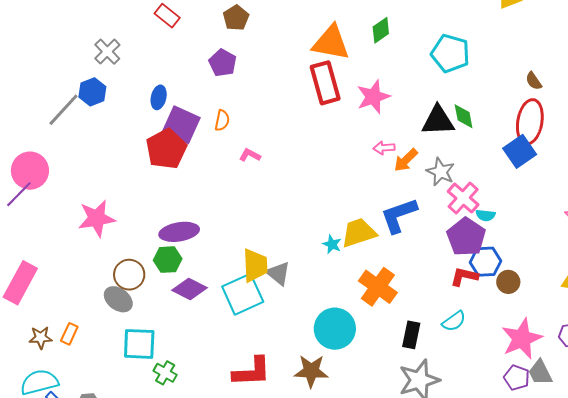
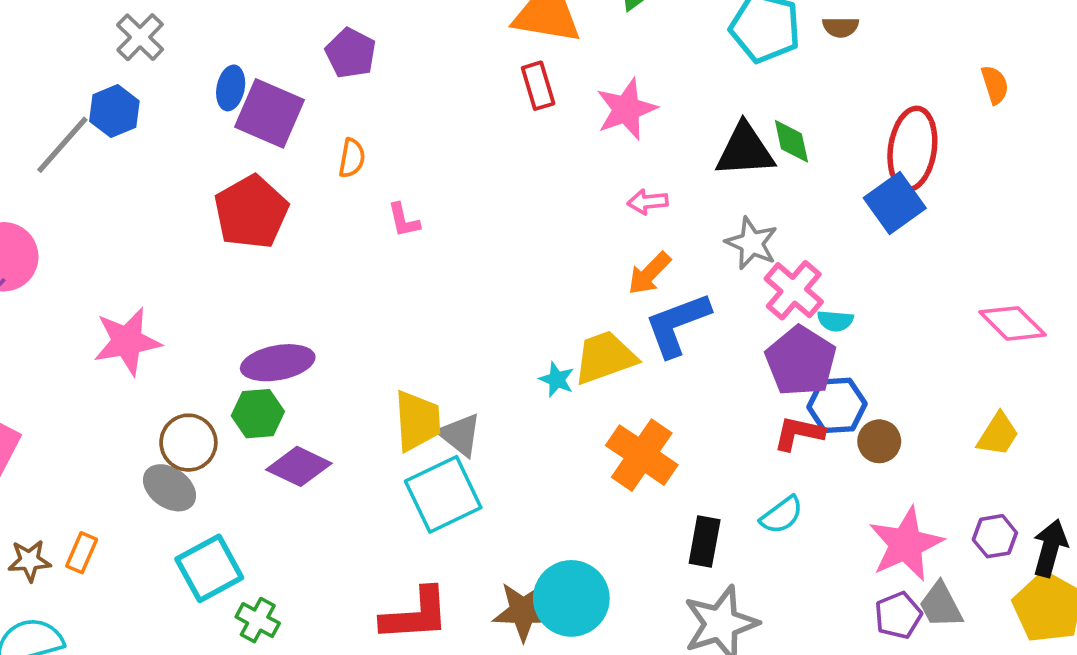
brown semicircle: (534, 81) -> (841, 27), moved, turned -54
red rectangle: (325, 83) -> (538, 86), size x0.6
blue ellipse: (159, 97) -> (231, 88), moved
purple square: (181, 125) -> (269, 113), moved
pink L-shape: (250, 155) -> (404, 220), turned -130
orange arrow: (406, 160) -> (649, 273), moved
cyan square: (243, 294) -> (443, 494), moved
cyan circle: (335, 329) -> (571, 598), moved
cyan square: (139, 344) -> (209, 568), turned -30
purple pentagon: (517, 378) -> (898, 615), turned 30

